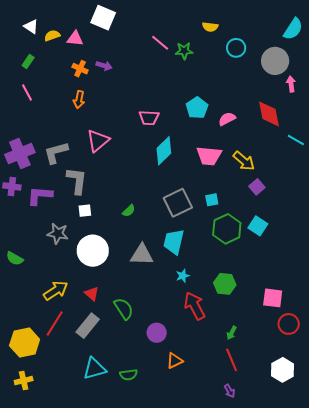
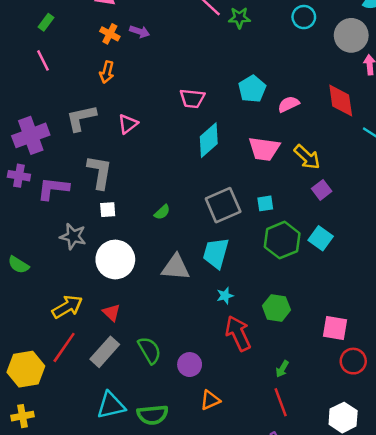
pink triangle: (98, 141) -> (128, 124), size x0.7
gray L-shape: (56, 153) -> (81, 118), moved
green semicircle: (124, 309) -> (149, 350), moved
green semicircle: (129, 375) -> (153, 415), size x1.4

